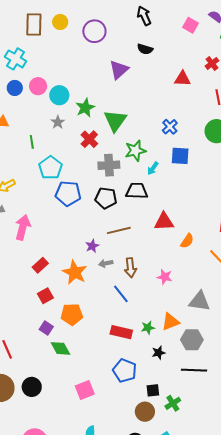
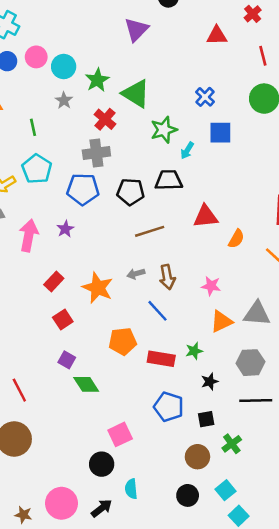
green triangle: (115, 121) -> (136, 94), turned -30
gray cross: (109, 165) -> (96, 153), moved
cyan pentagon: (50, 168) -> (37, 169), moved
purple star: (92, 246) -> (65, 229), moved
orange pentagon: (72, 314) -> (123, 341), moved
orange triangle: (170, 322) -> (221, 321), moved
black circle: (32, 387) -> (102, 464), moved
black square: (153, 390) -> (206, 419), moved

